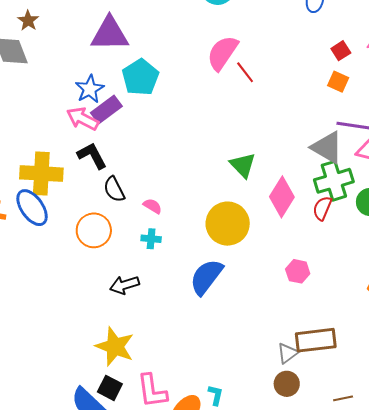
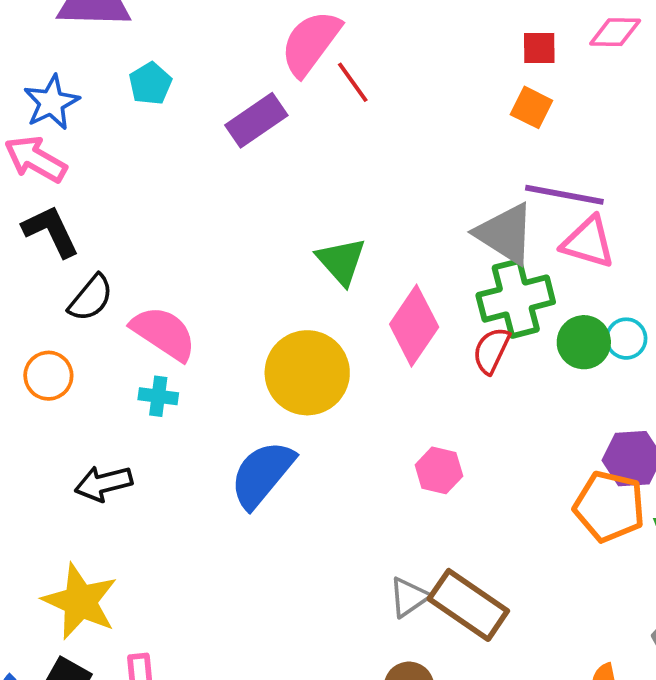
red square: (341, 51) -> (539, 48), turned 30
cyan pentagon: (140, 77) -> (150, 84), size x0.6
purple rectangle: (106, 109) -> (256, 120), moved
black semicircle: (114, 189) -> (91, 298), turned -116
pink semicircle: (153, 206) -> (164, 333), size x1.8
orange circle: (94, 230) -> (48, 376), size x0.7
brown rectangle: (316, 340) -> (468, 605), turned 39
gray triangle: (288, 353) -> (409, 597), moved

